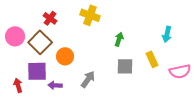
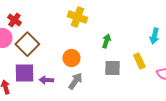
red cross: (50, 18) -> (14, 20), moved
orange circle: (65, 56) -> (71, 58), moved
purple arrow: (55, 85) -> (46, 80), moved

